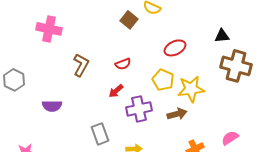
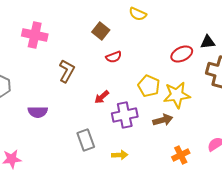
brown square: (129, 20) -> (101, 31), moved
red ellipse: (175, 48) -> (182, 54), moved
red semicircle: (123, 64) -> (114, 57), moved

